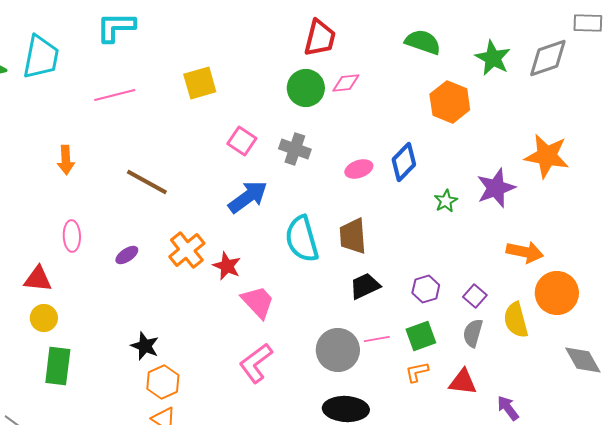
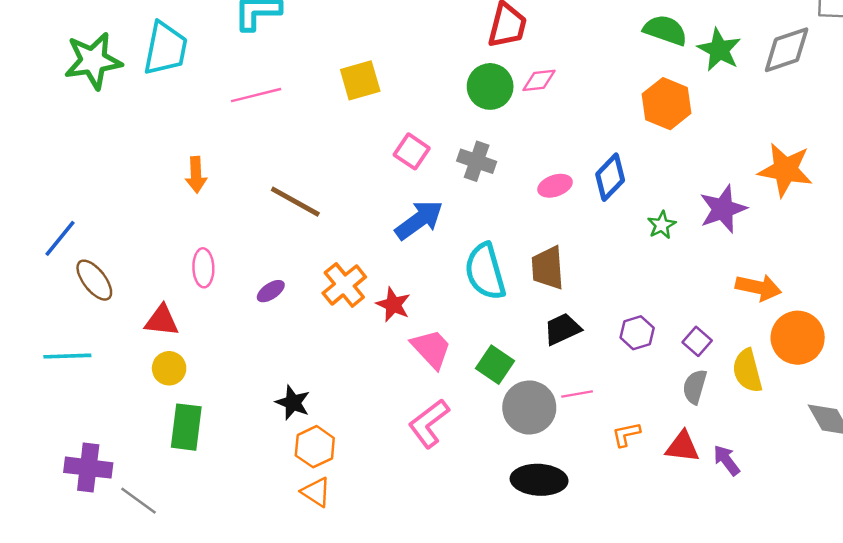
green semicircle: (423, 42) -> (665, 30), moved
green square: (421, 336) -> (495, 365), moved, turned -36
purple arrow: (508, 408) -> (727, 460), moved

